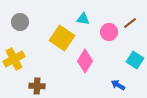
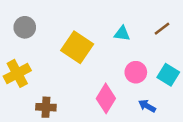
cyan triangle: (83, 19) -> (122, 34), moved
pink circle: (109, 32) -> (136, 72), moved
pink diamond: (85, 61) -> (106, 98), moved

